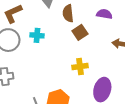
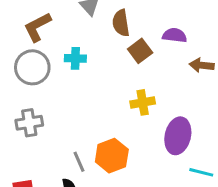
purple semicircle: (104, 14) -> (175, 35), moved

